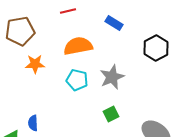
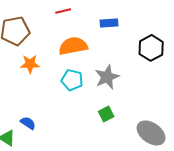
blue rectangle: (114, 23) -> (109, 23), turned -36
blue semicircle: (33, 123) -> (28, 123), turned 126

